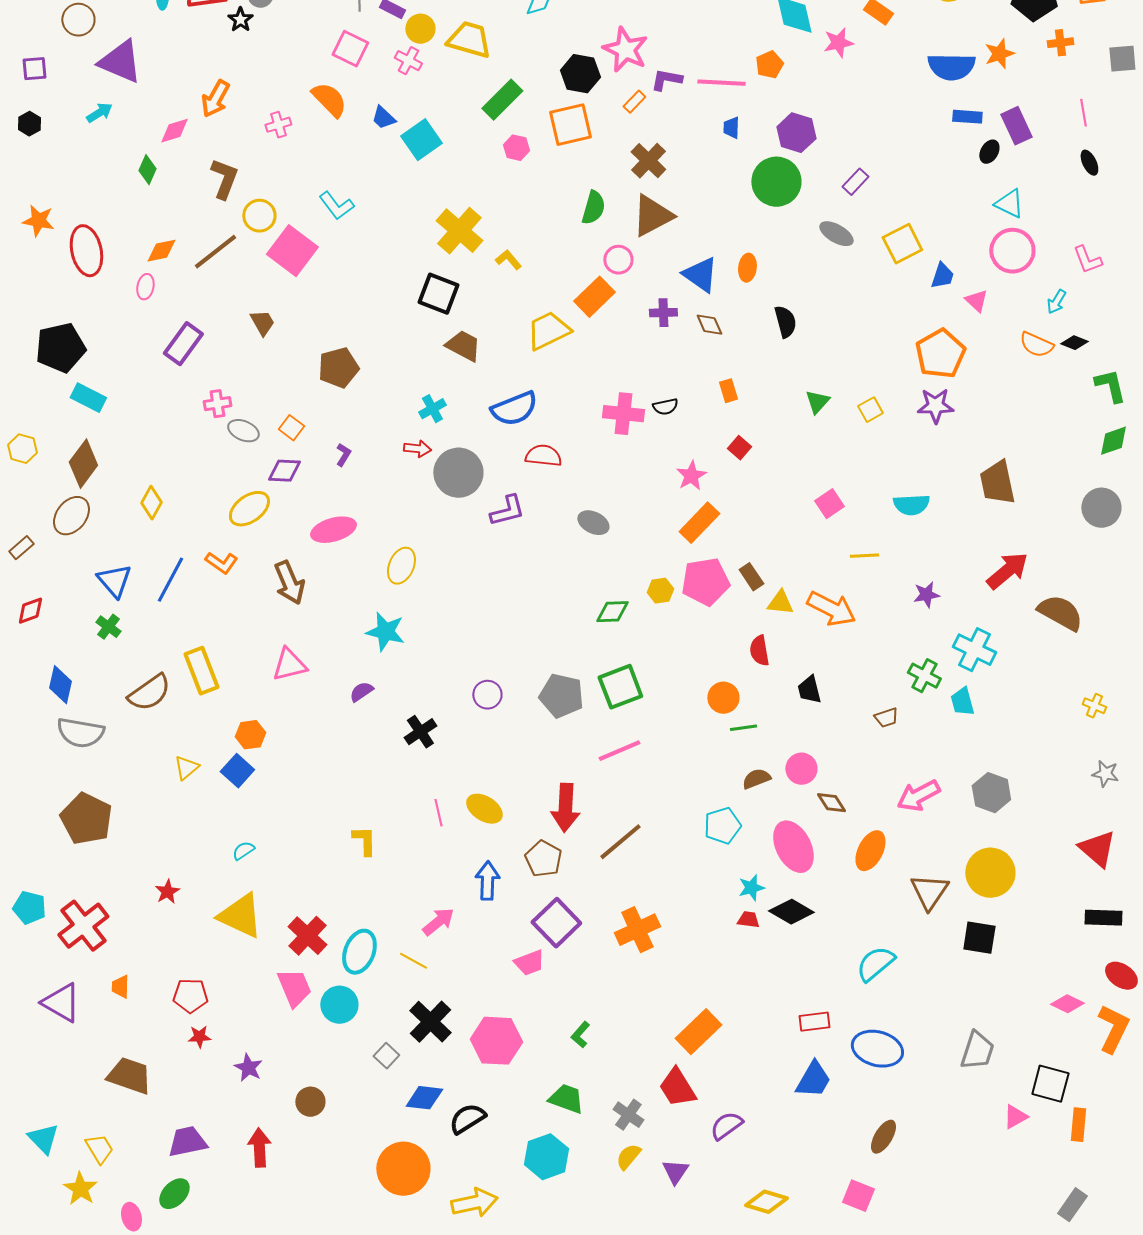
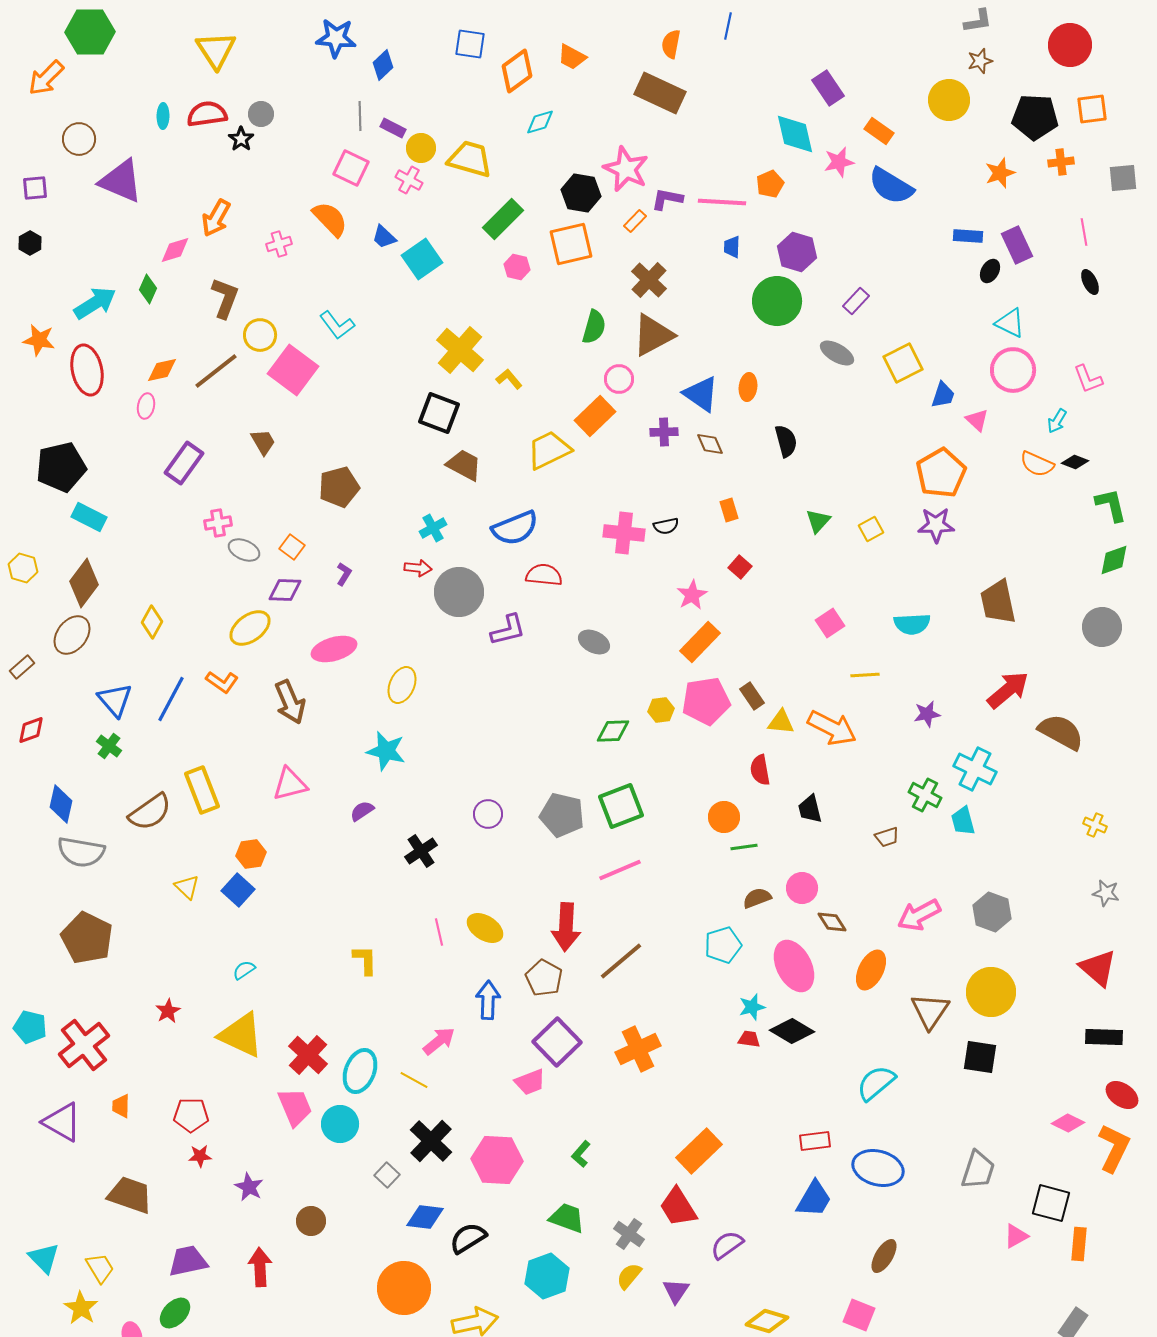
blue semicircle: (951, 67) -> (891, 186), moved, turned 30
cyan arrow: (99, 113) -> (95, 303), moved, size x1.6
yellow triangle: (186, 768) -> (187, 887), turned -36

